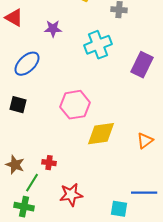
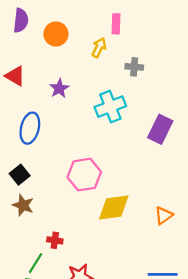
purple star: (53, 29) -> (59, 88), turned -30
blue ellipse: (27, 64) -> (30, 128), turned -32
black square: (18, 105) -> (20, 175), turned 36
brown star: (15, 165) -> (23, 205), moved

